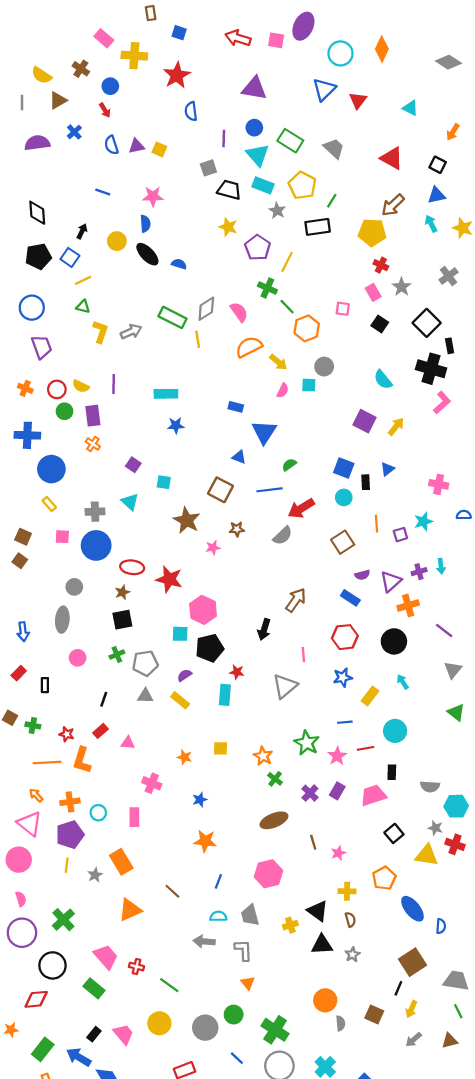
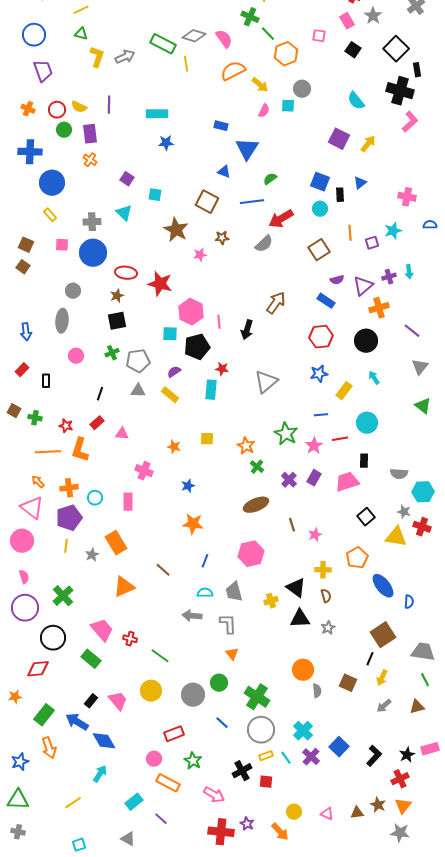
gray diamond: (206, 309) -> (194, 36), turned 50
pink line: (303, 655) -> (219, 322), moved

